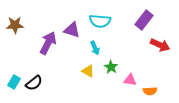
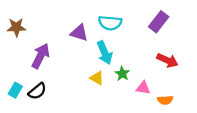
purple arrow: (48, 43) -> (41, 56), moved
red arrow: (160, 45) -> (167, 60), moved
cyan arrow: (95, 48) -> (105, 53), size x1.5

